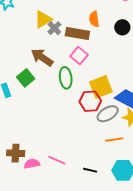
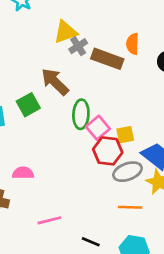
pink square: (79, 55) -> (98, 128), moved
yellow square: (101, 87) -> (125, 135), size x0.6
pink line: (57, 160) -> (49, 220), turned -48
pink semicircle: (32, 164) -> (23, 173), moved

